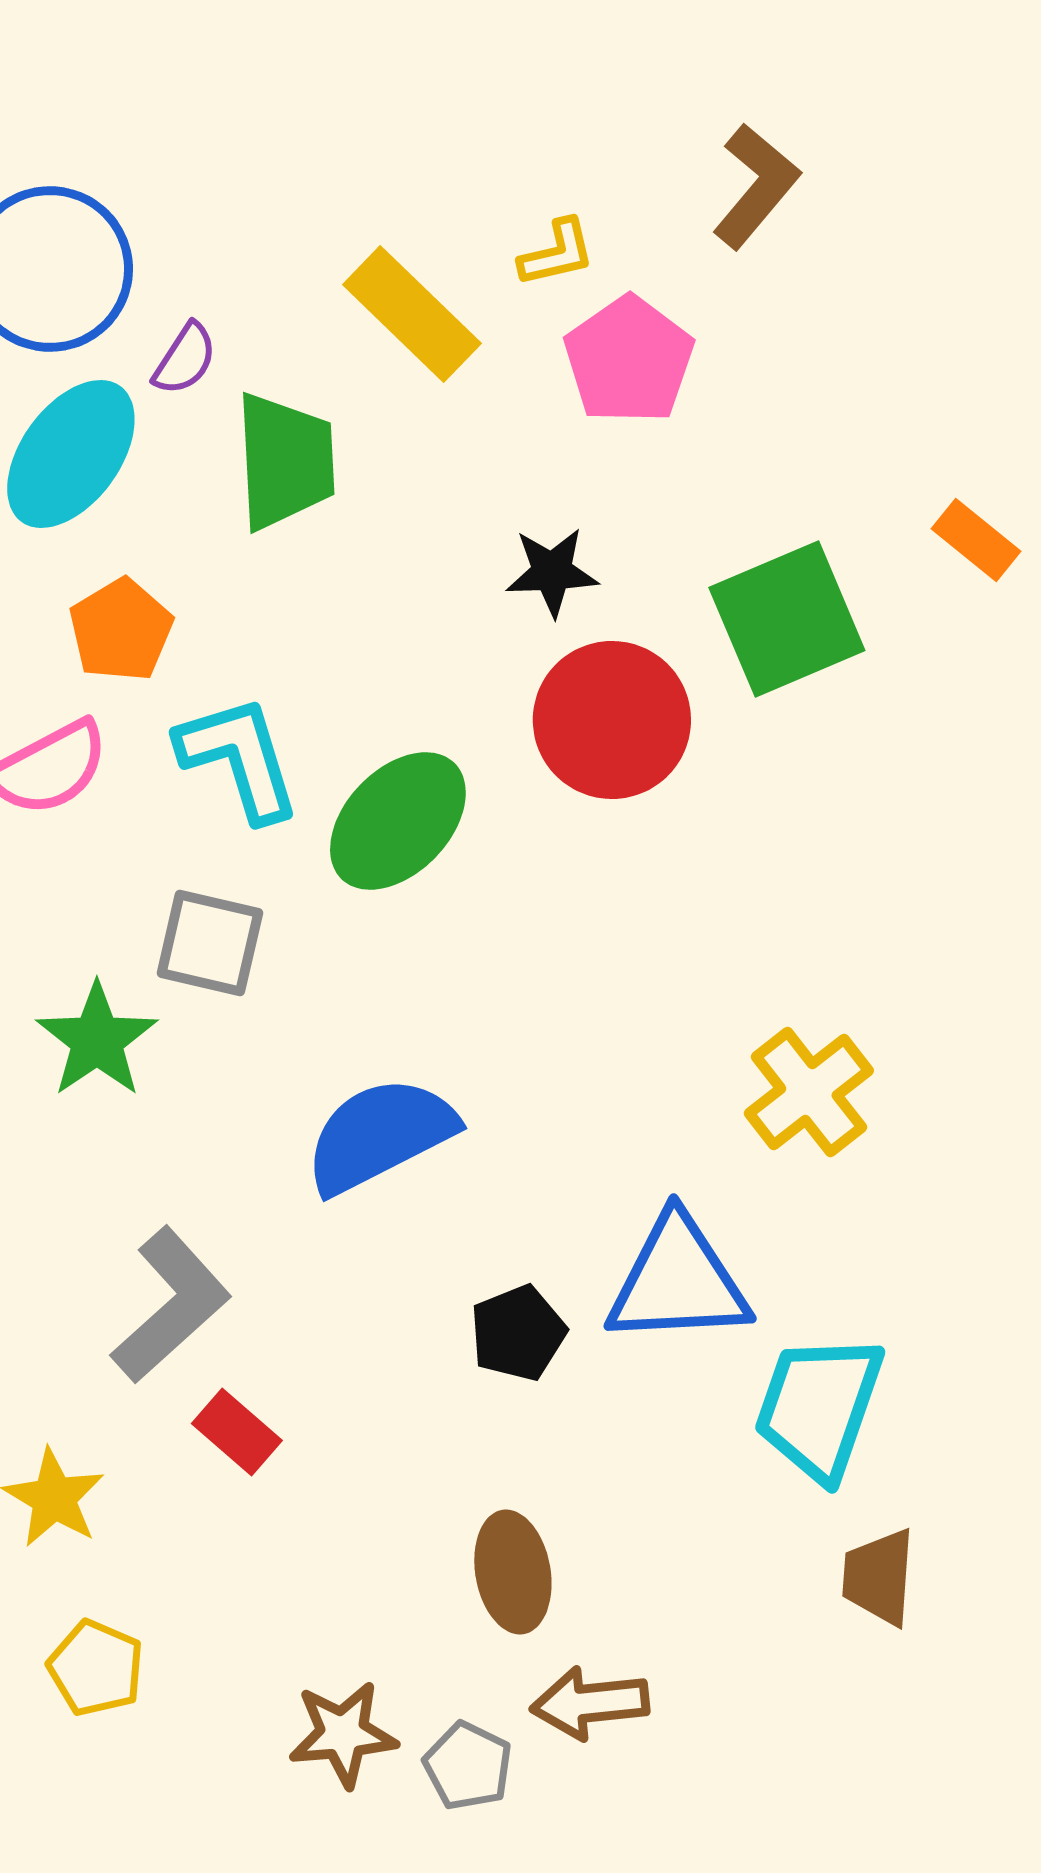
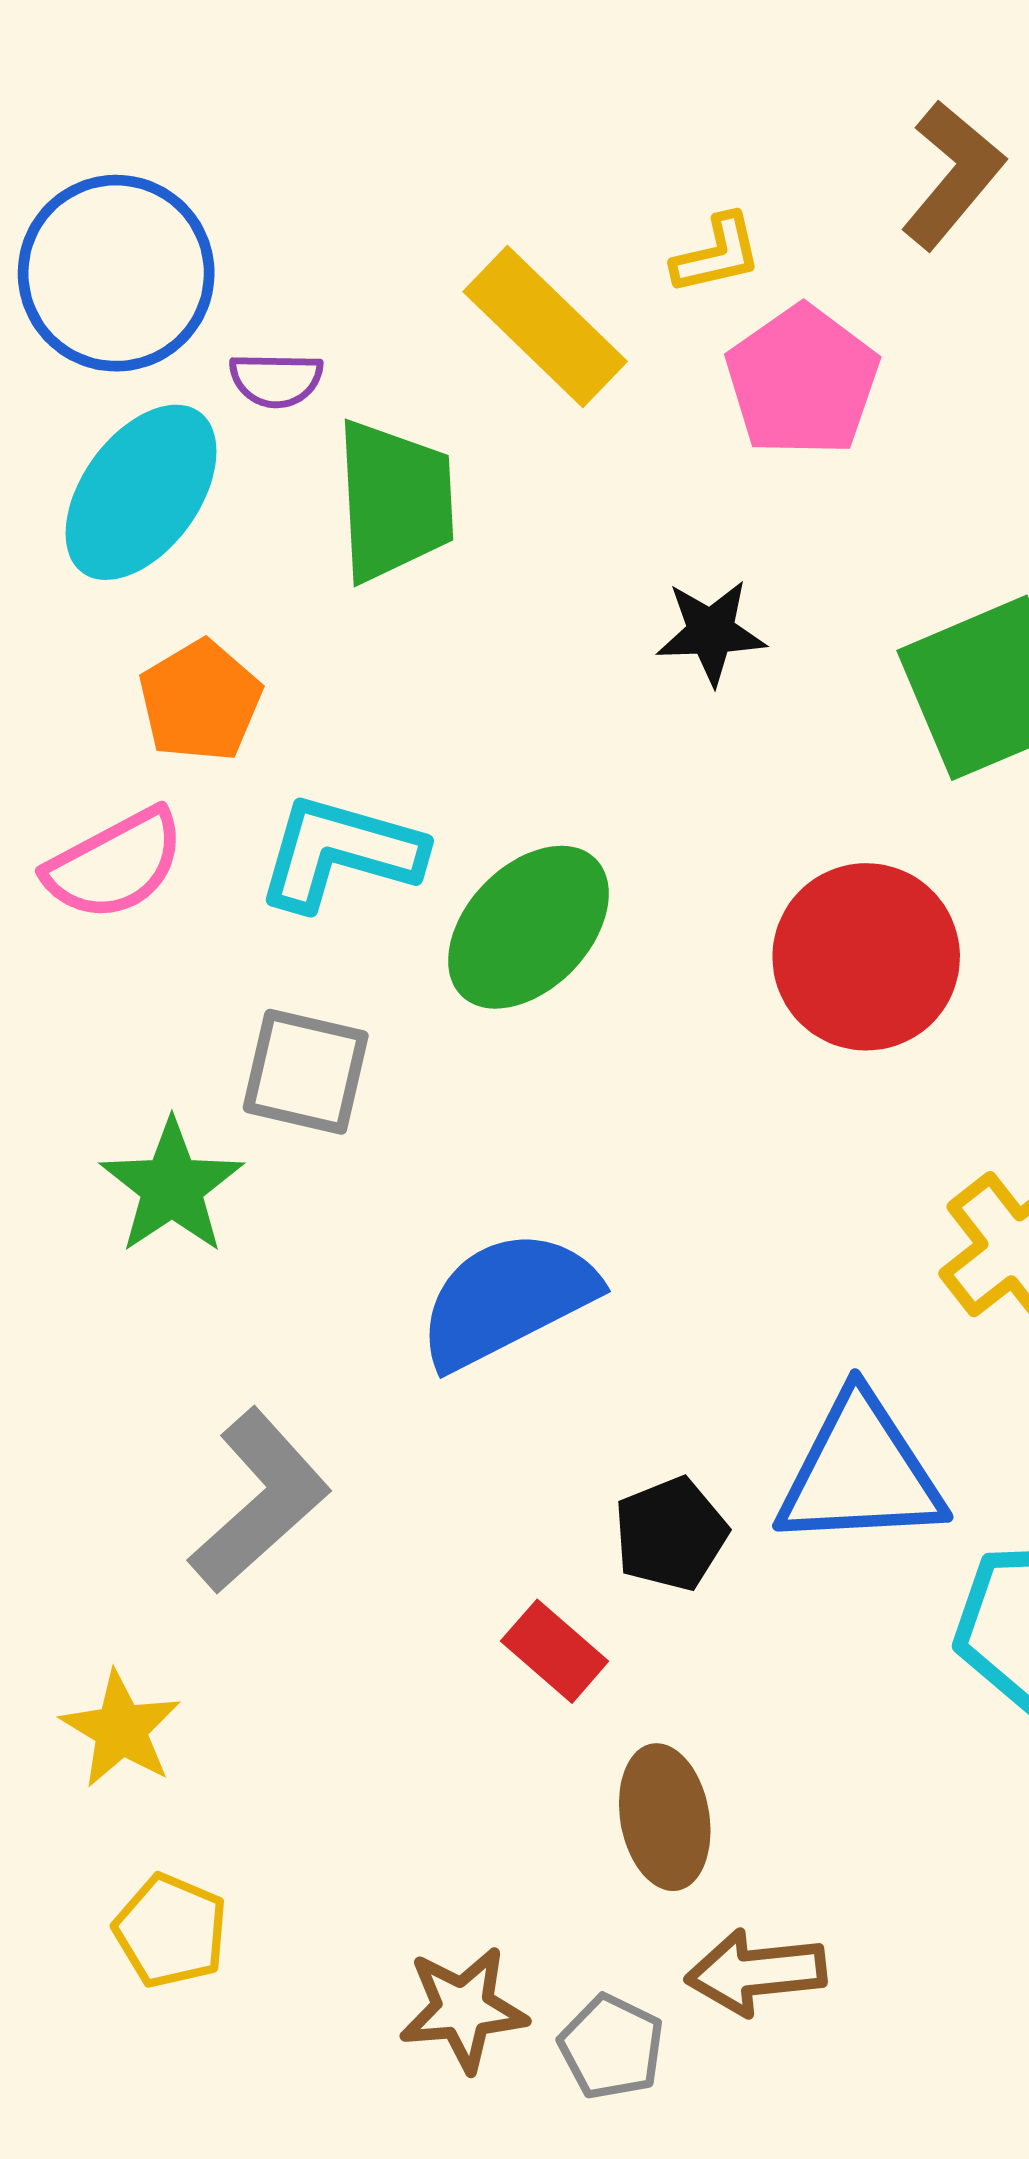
purple semicircle: (185, 359) -> (276, 380), turned 58
red circle: (612, 720) -> (866, 957), moved
cyan L-shape: (239, 758) -> (340, 853), turned -57
red rectangle: (237, 1432) -> (555, 1651), moved

